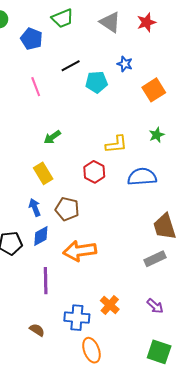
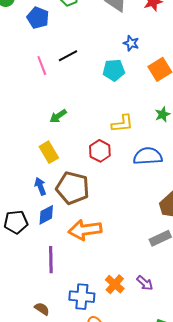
black line: (71, 66) -> (68, 56), moved
cyan pentagon: (97, 82) -> (114, 70), moved
brown pentagon: (67, 209) -> (73, 188), size x1.4
purple arrow: (155, 306) -> (145, 283), moved

